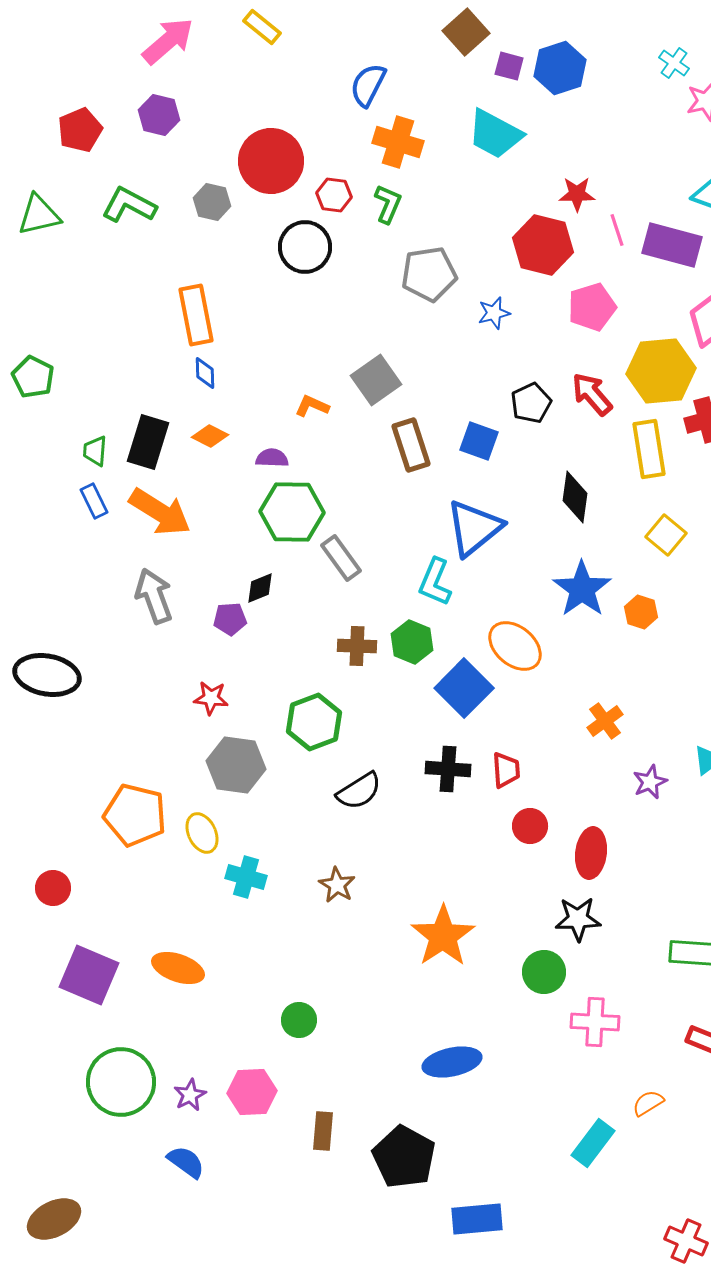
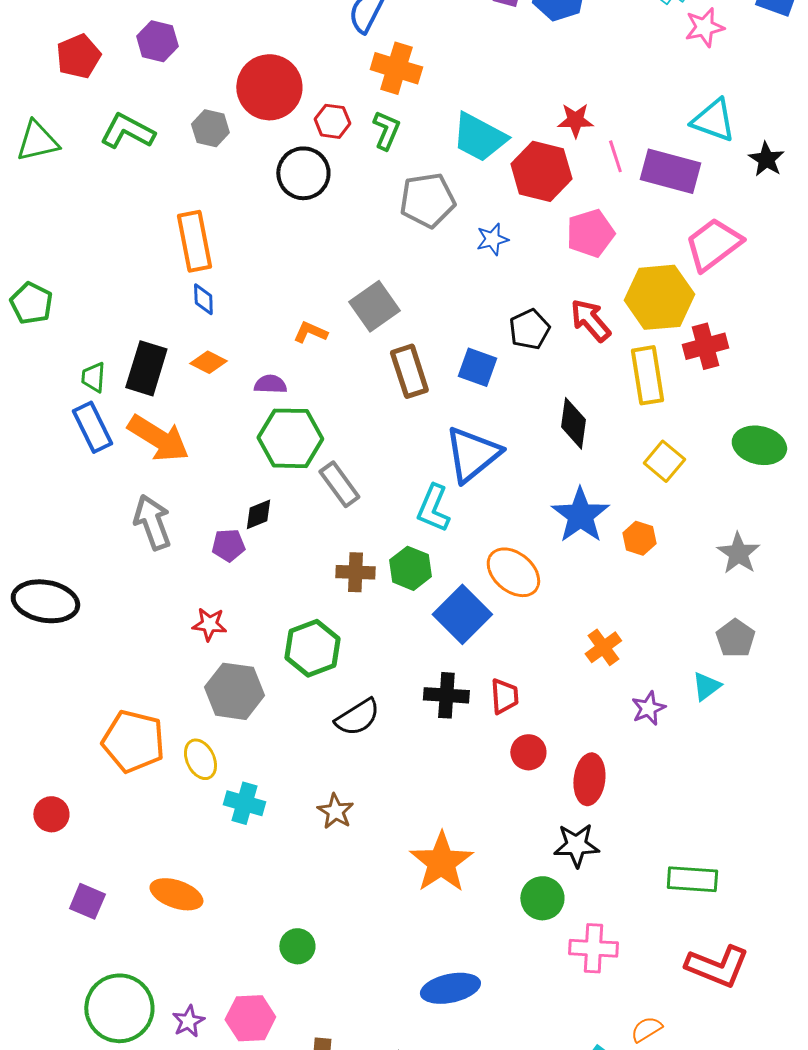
cyan trapezoid: (495, 134) -> (479, 137), moved
blue rectangle: (94, 501) -> (92, 427), size x1.4
purple square: (89, 975) -> (87, 901), size x0.6

